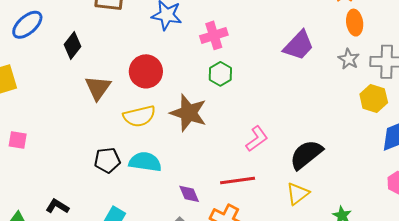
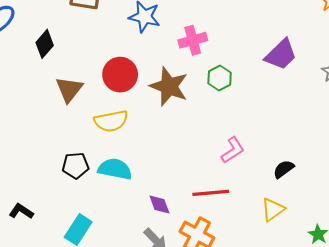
green hexagon: (220, 74) -> (220, 78), moved
brown star: (188, 113) -> (169, 86), moved
black semicircle: (306, 155) -> (284, 169), size x0.6

